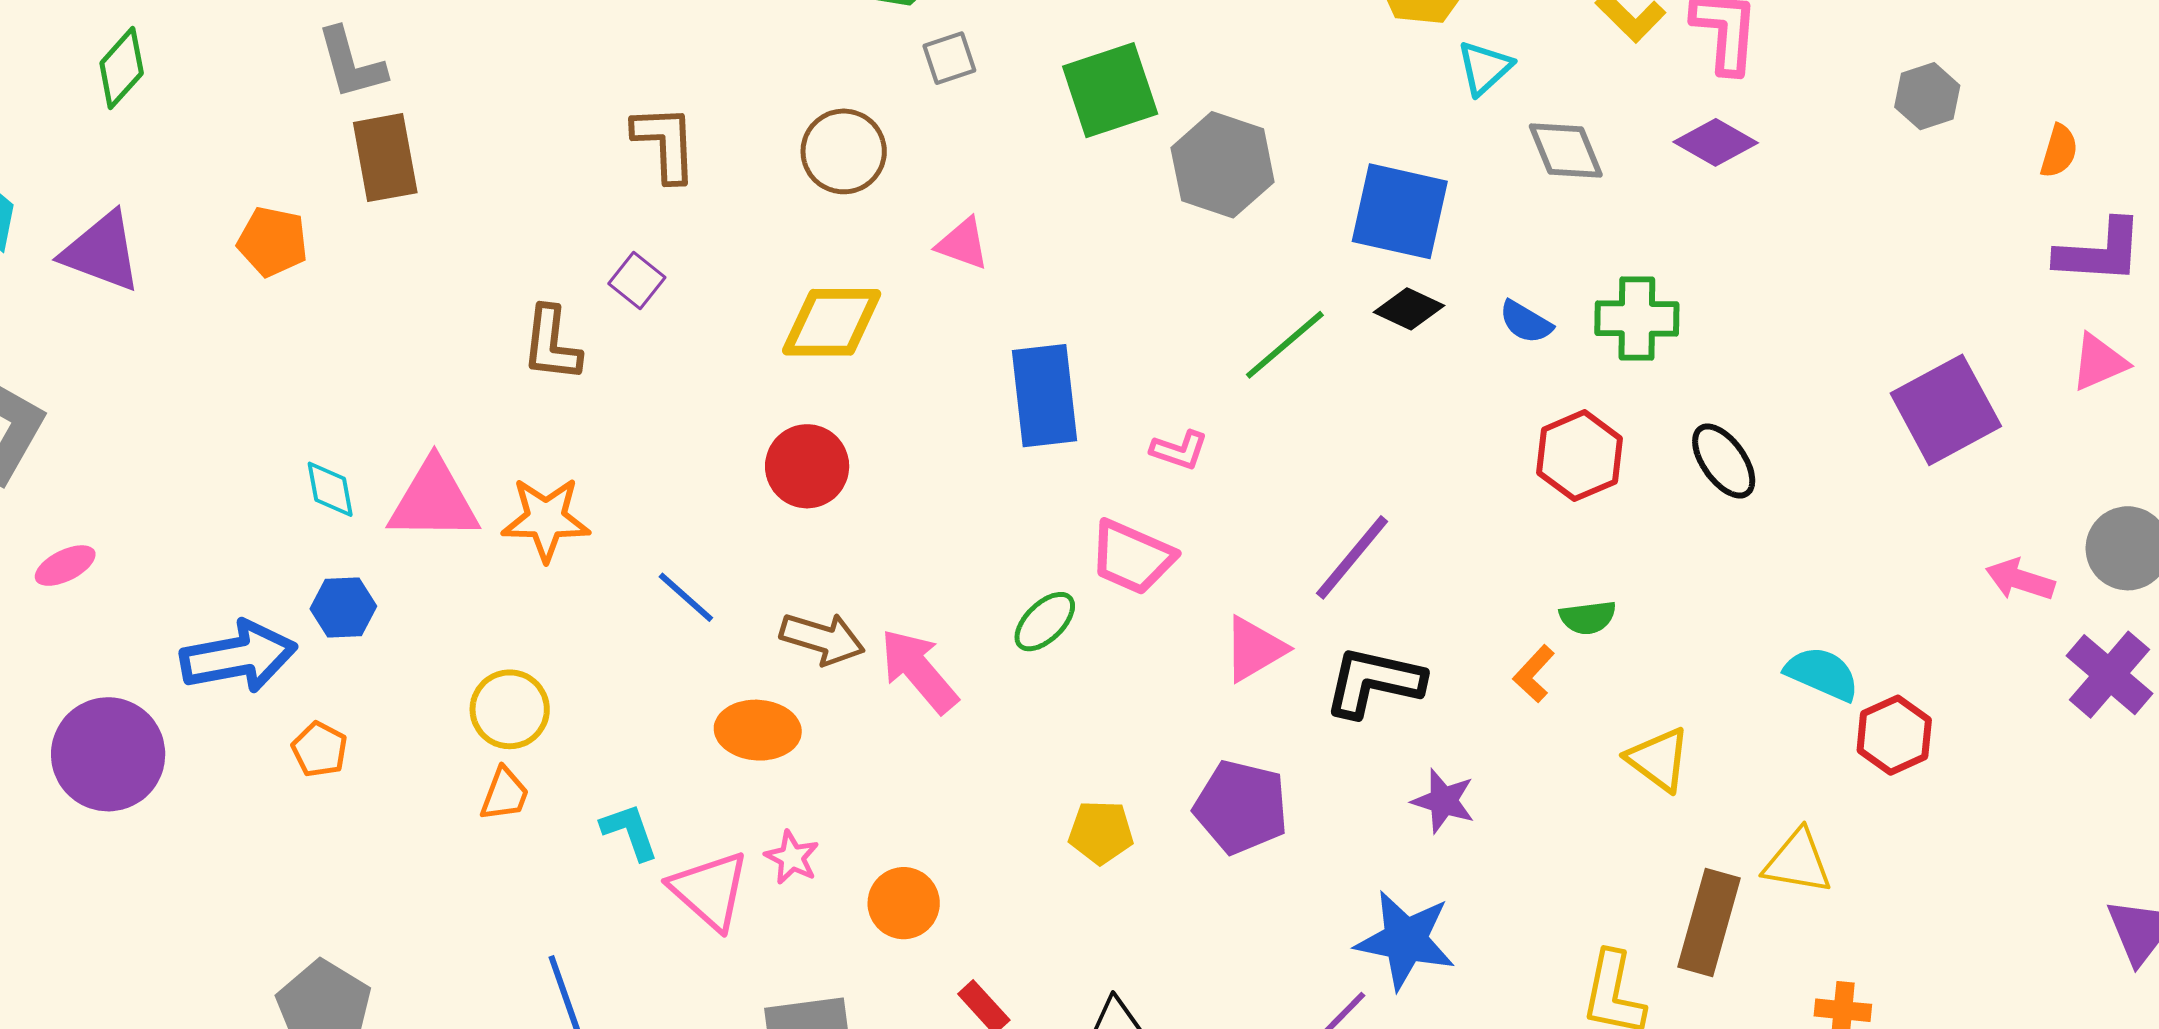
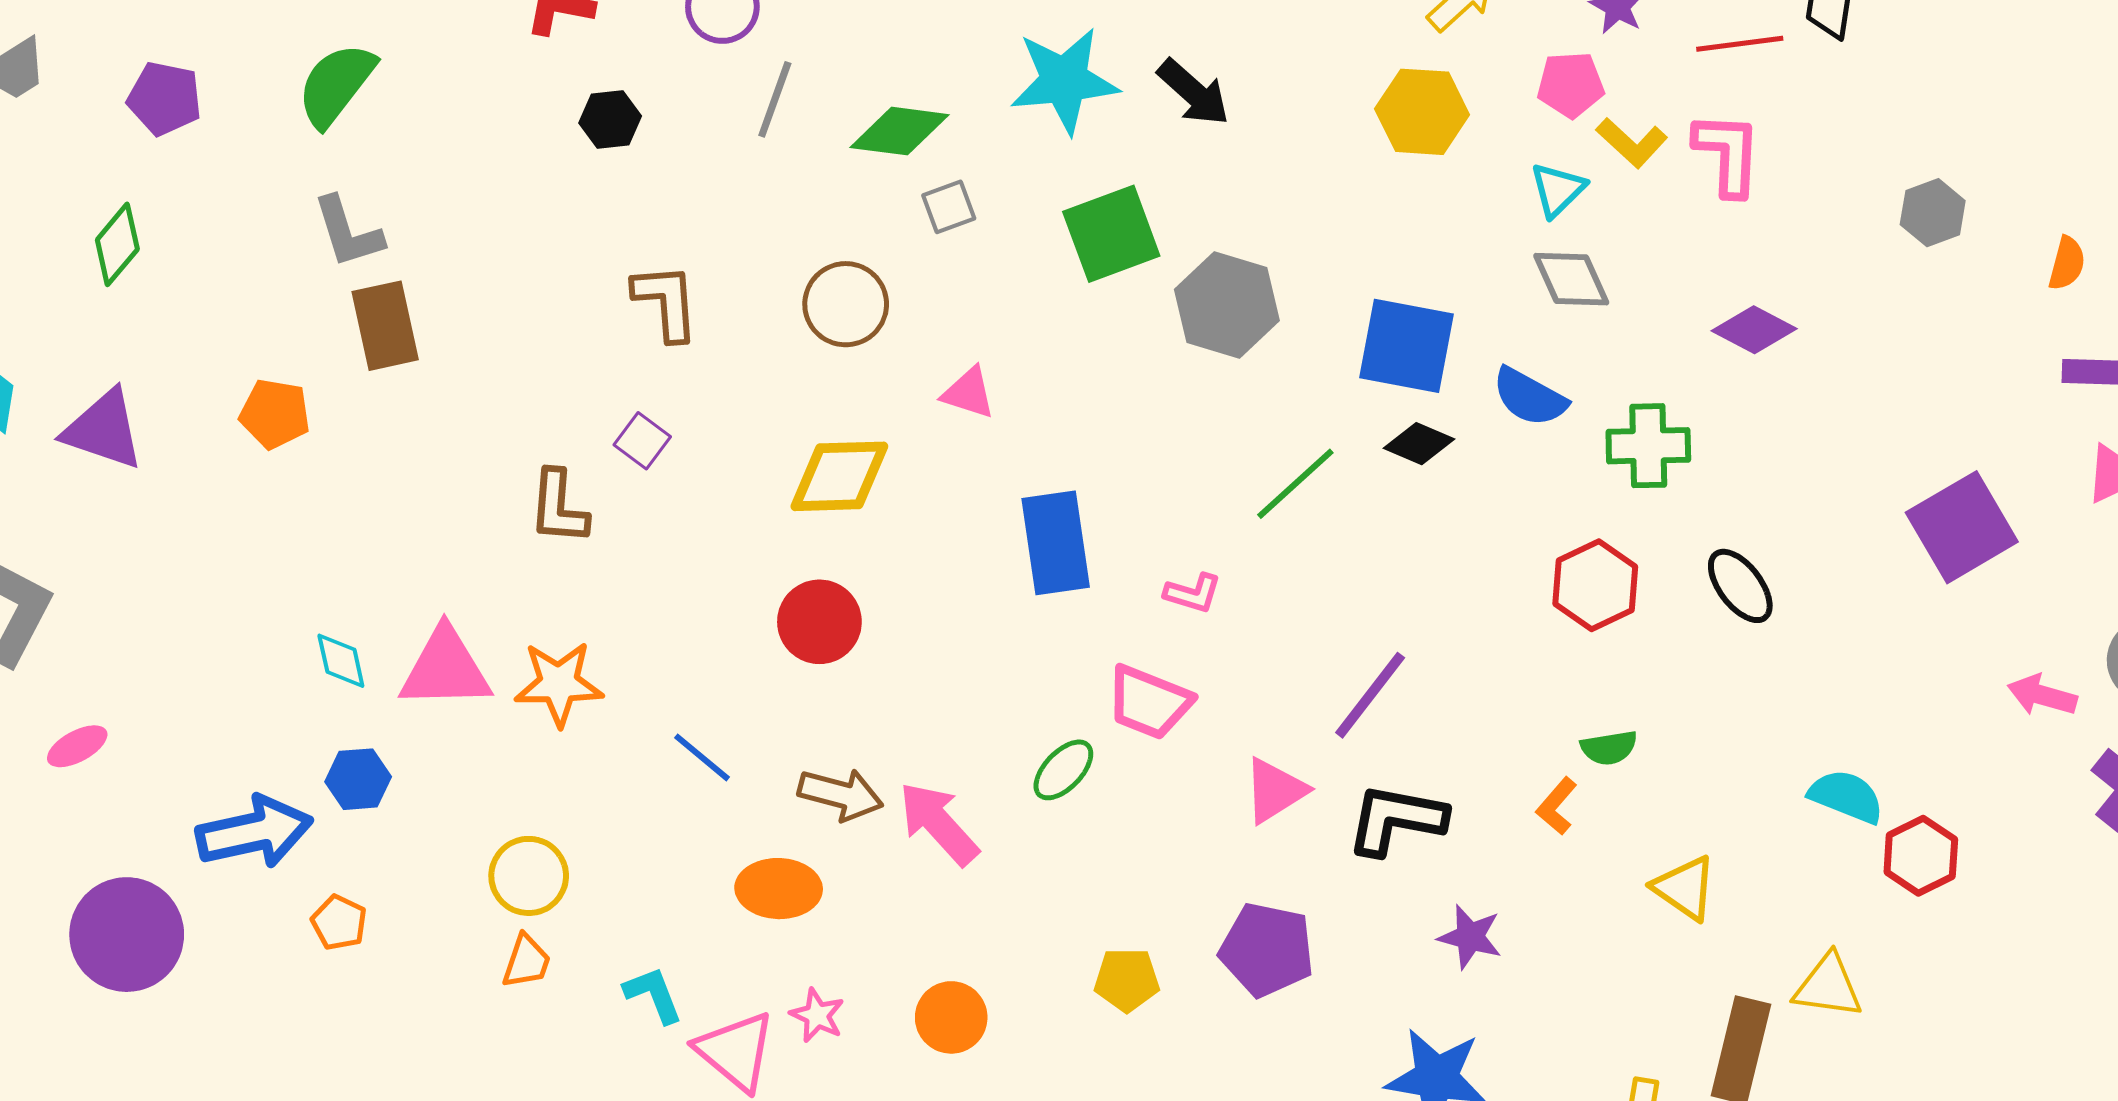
cyan triangle: (1485, 68) -> (1558, 190), moved
purple diamond: (1716, 142) -> (1754, 330), moved
blue semicircle: (1526, 322) -> (1530, 397), moved, size x1.4
orange circle: (904, 903) -> (951, 1017), moved

